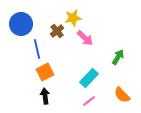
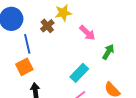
pink arrow: (85, 38) -> (87, 33), moved
orange square: (45, 72) -> (24, 67), moved

